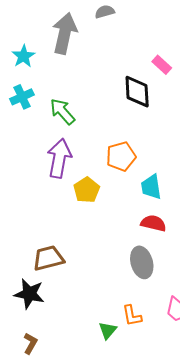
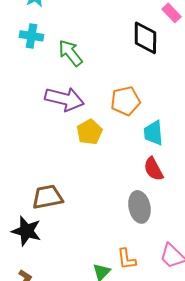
cyan cross: (22, 97) -> (31, 36), turned 30
purple arrow: (59, 158) -> (64, 99), turned 90
red semicircle: (153, 223) -> (153, 169), turned -135

